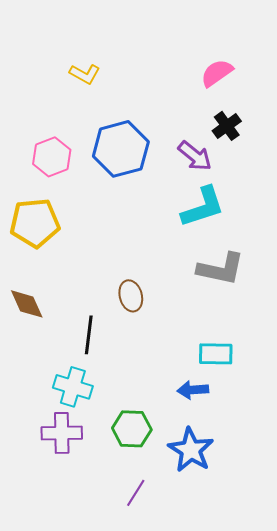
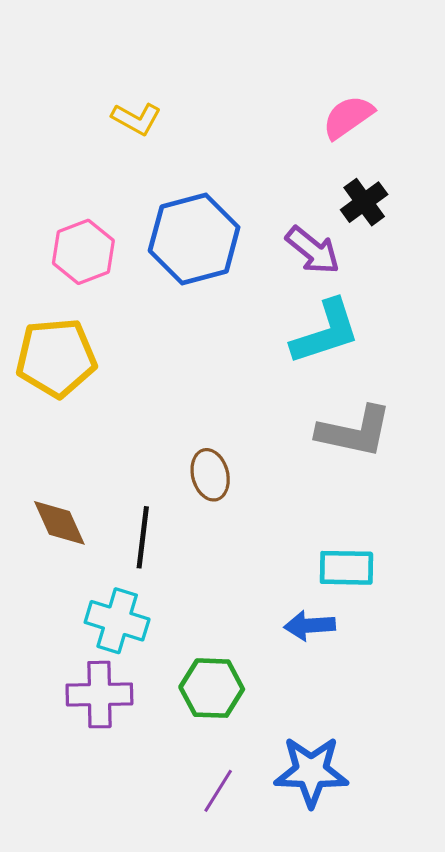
brown diamond: (27, 304) -> (59, 523), moved
blue star: (191, 450) -> (311, 772), moved, turned -30

